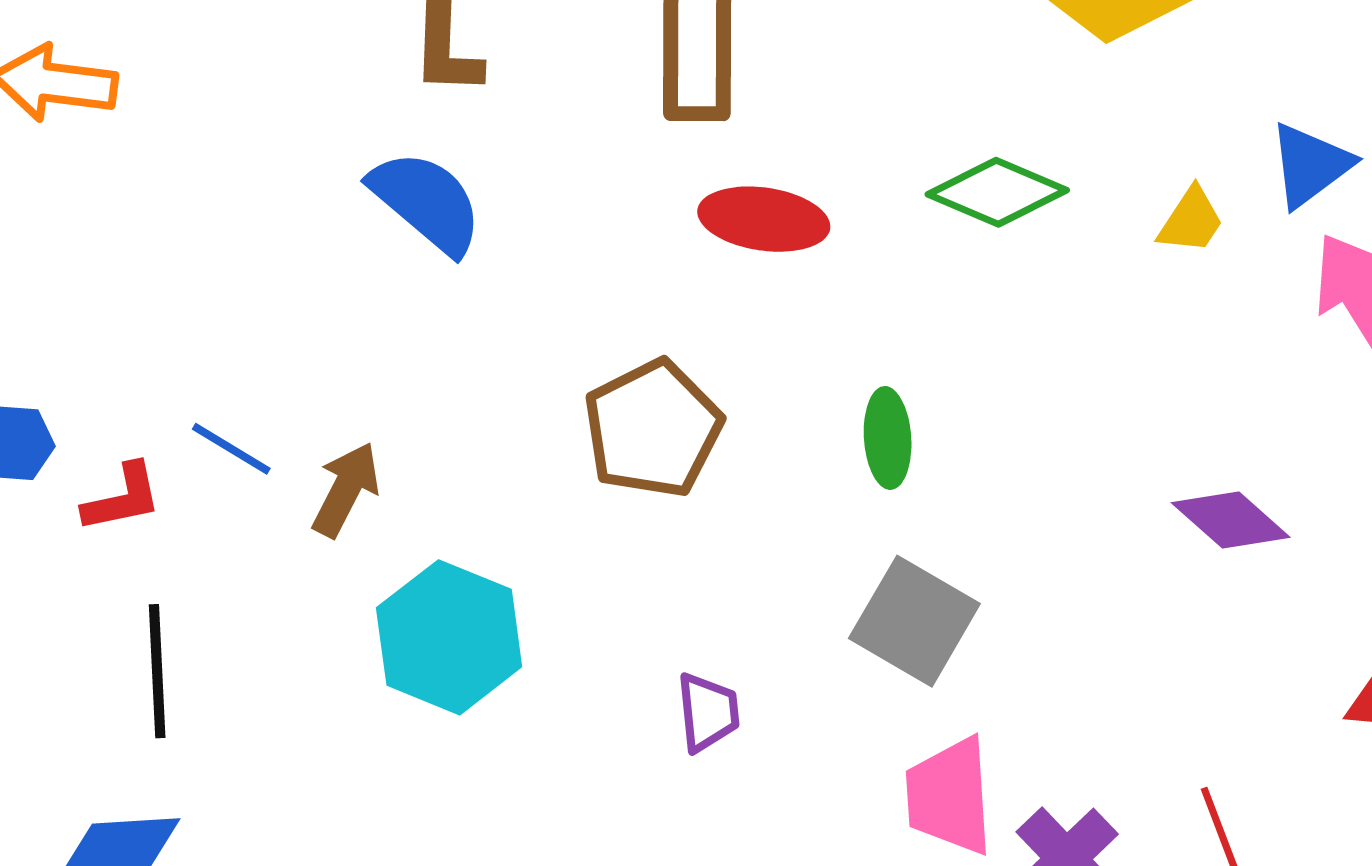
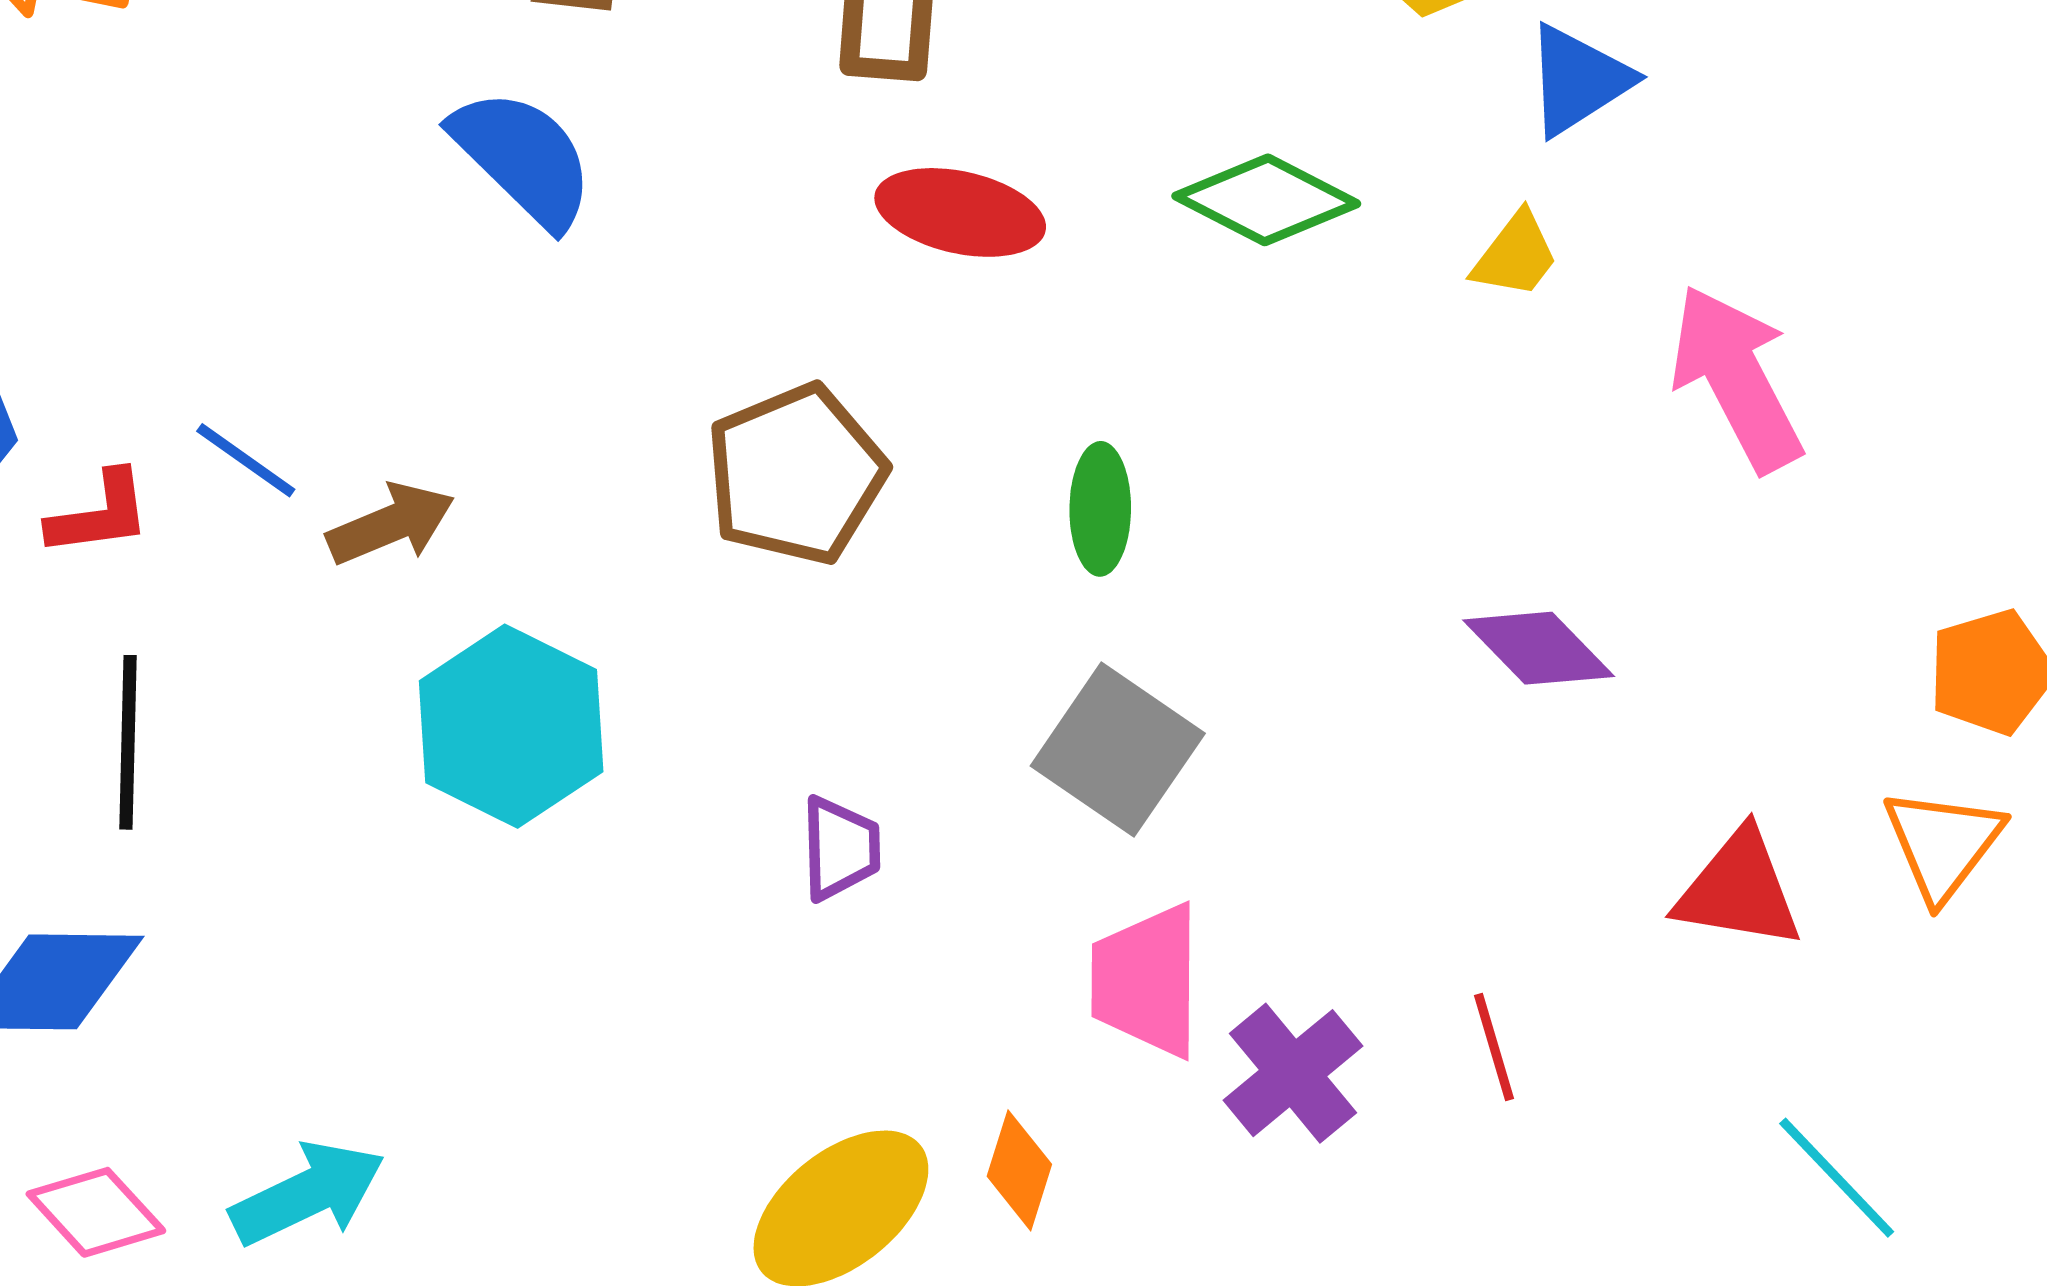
blue triangle: (1310, 165) -> (1578, 80), moved
brown arrow: (346, 489) -> (391, 524), turned 36

